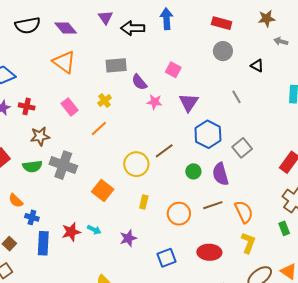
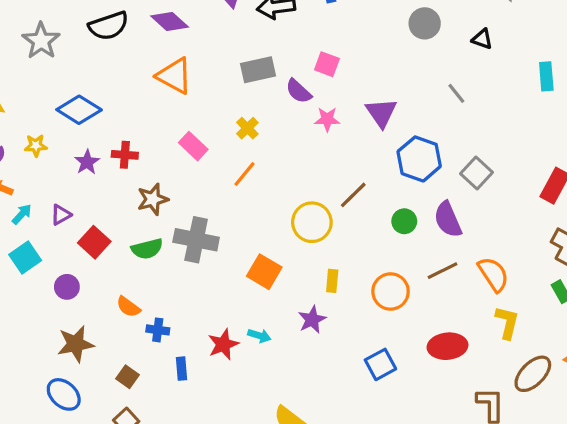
pink square: (173, 70) -> (327, 64), moved
purple star: (128, 238) -> (312, 320), moved
blue rectangle: (43, 243) -> (181, 369), size x0.6

